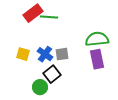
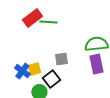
yellow square: (23, 54) -> (34, 69), moved, turned -32
blue cross: (45, 54) -> (22, 71), moved

